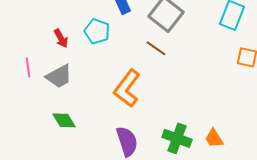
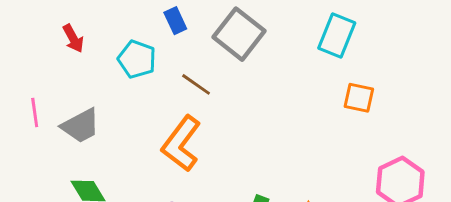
red arrow: (61, 38) -> (73, 38), moved
brown line: (156, 48) -> (196, 84), moved

